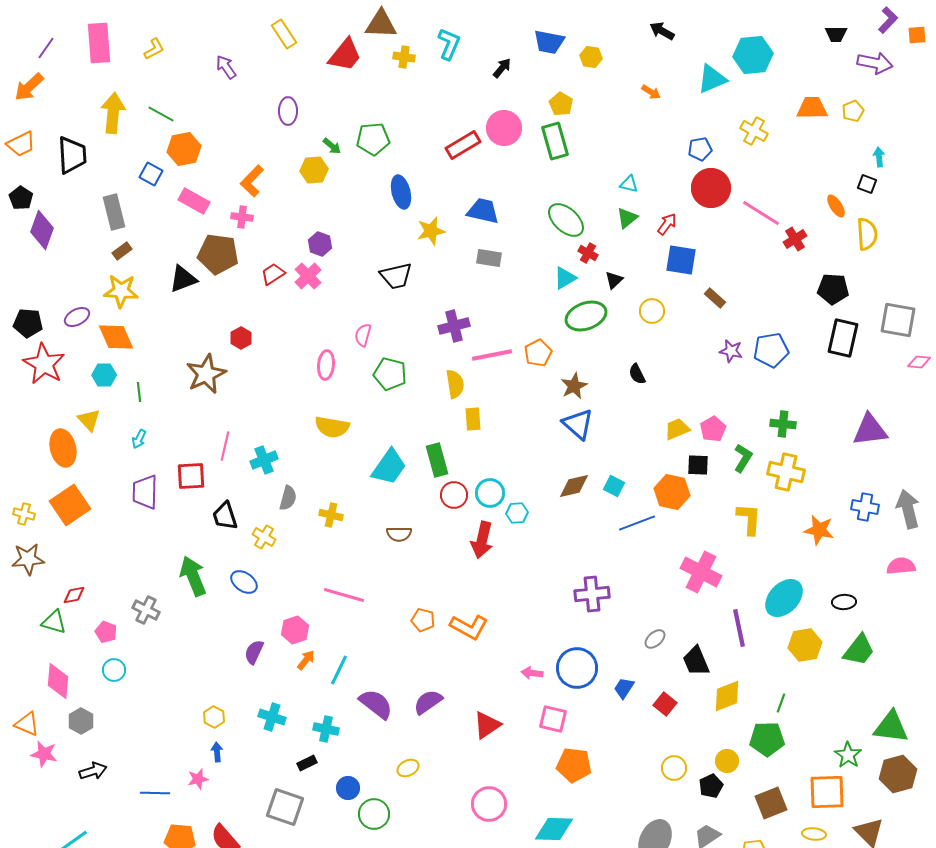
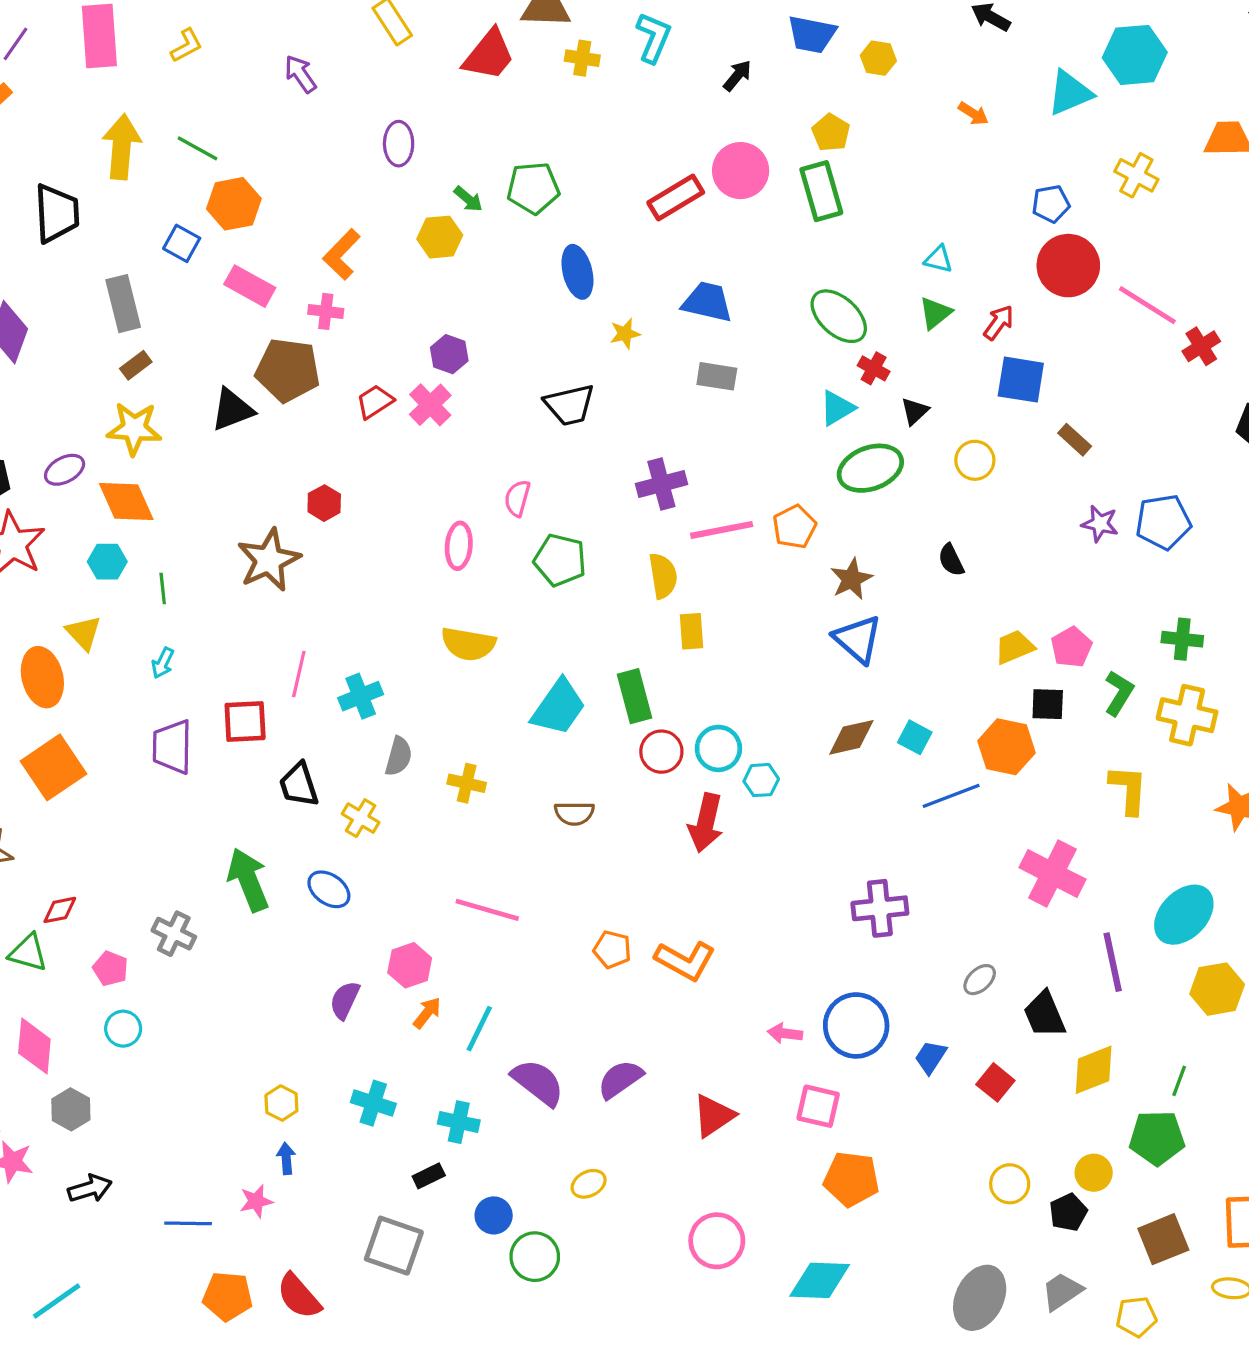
yellow star: (431, 231) -> (625, 334), size x0.7

